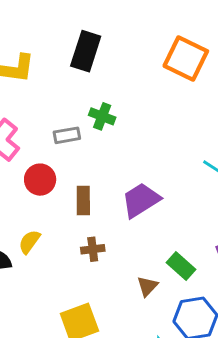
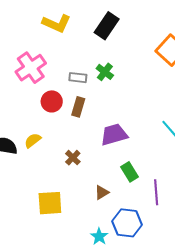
brown rectangle: (83, 201) -> (78, 107), moved
brown cross: (93, 249) -> (73, 158), turned 35
green rectangle: (181, 266) -> (129, 172), moved

